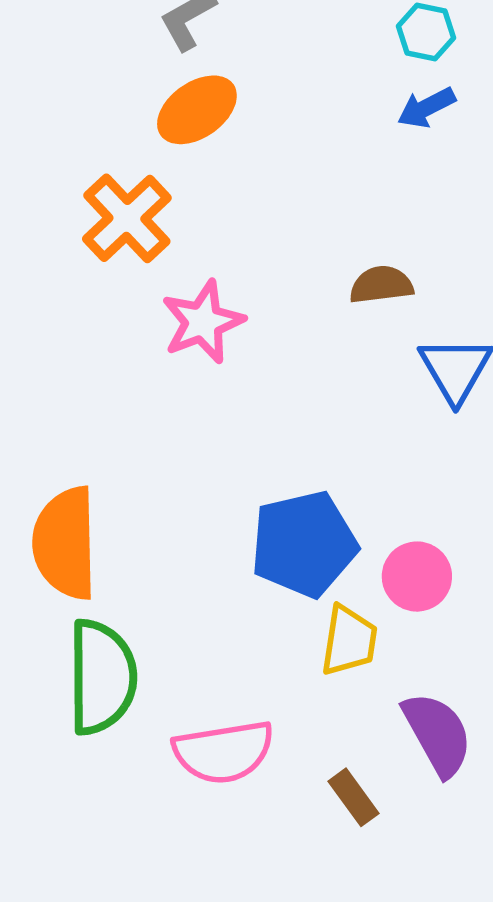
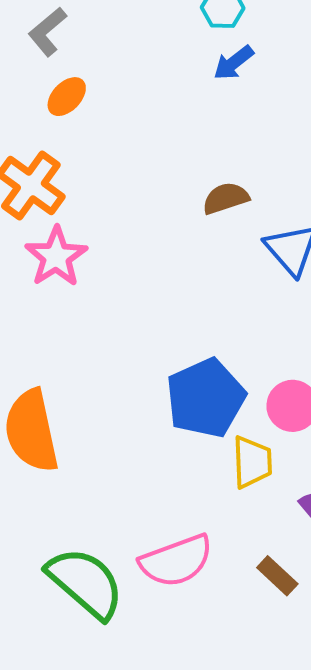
orange ellipse: (197, 110) -> (67, 97), size x0.7
pink star: (203, 322) -> (56, 257), moved
green semicircle: (102, 677) -> (85, 583), moved, turned -38

